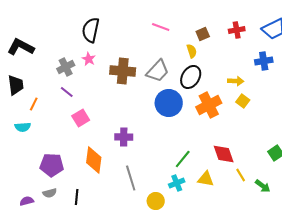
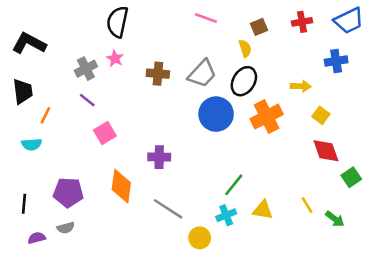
brown cross: (123, 71) -> (158, 74), size x0.7
yellow square: (243, 101) -> (321, 115), moved
red diamond: (224, 154) -> (326, 151), moved
gray line: (131, 178) -> (168, 209), turned -40
black line: (77, 197) -> (24, 204), moved

